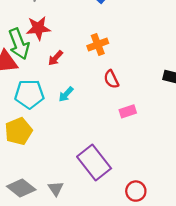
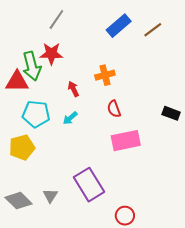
red arrow: (55, 58) -> (73, 89), moved, turned 105
pink rectangle: (128, 111) -> (126, 141), size x1.8
gray triangle: (56, 188) -> (50, 196), moved

